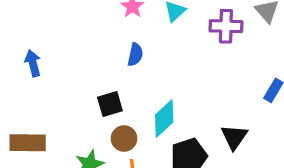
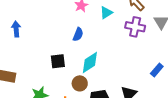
cyan diamond: (164, 118) -> (90, 63), moved
brown circle: (124, 138) -> (80, 83), moved

